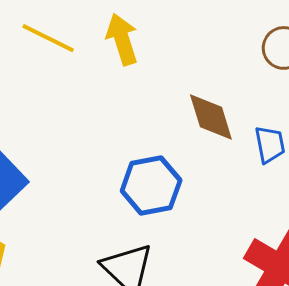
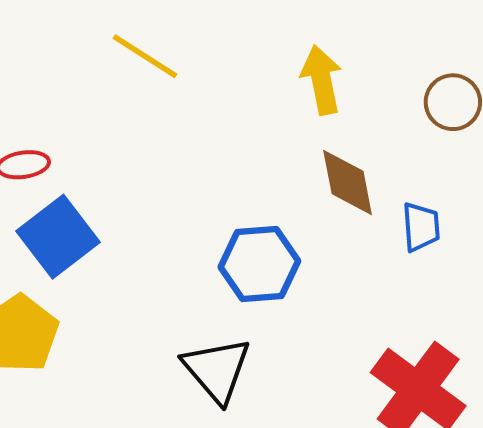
yellow arrow: (122, 39) -> (322, 80), moved

